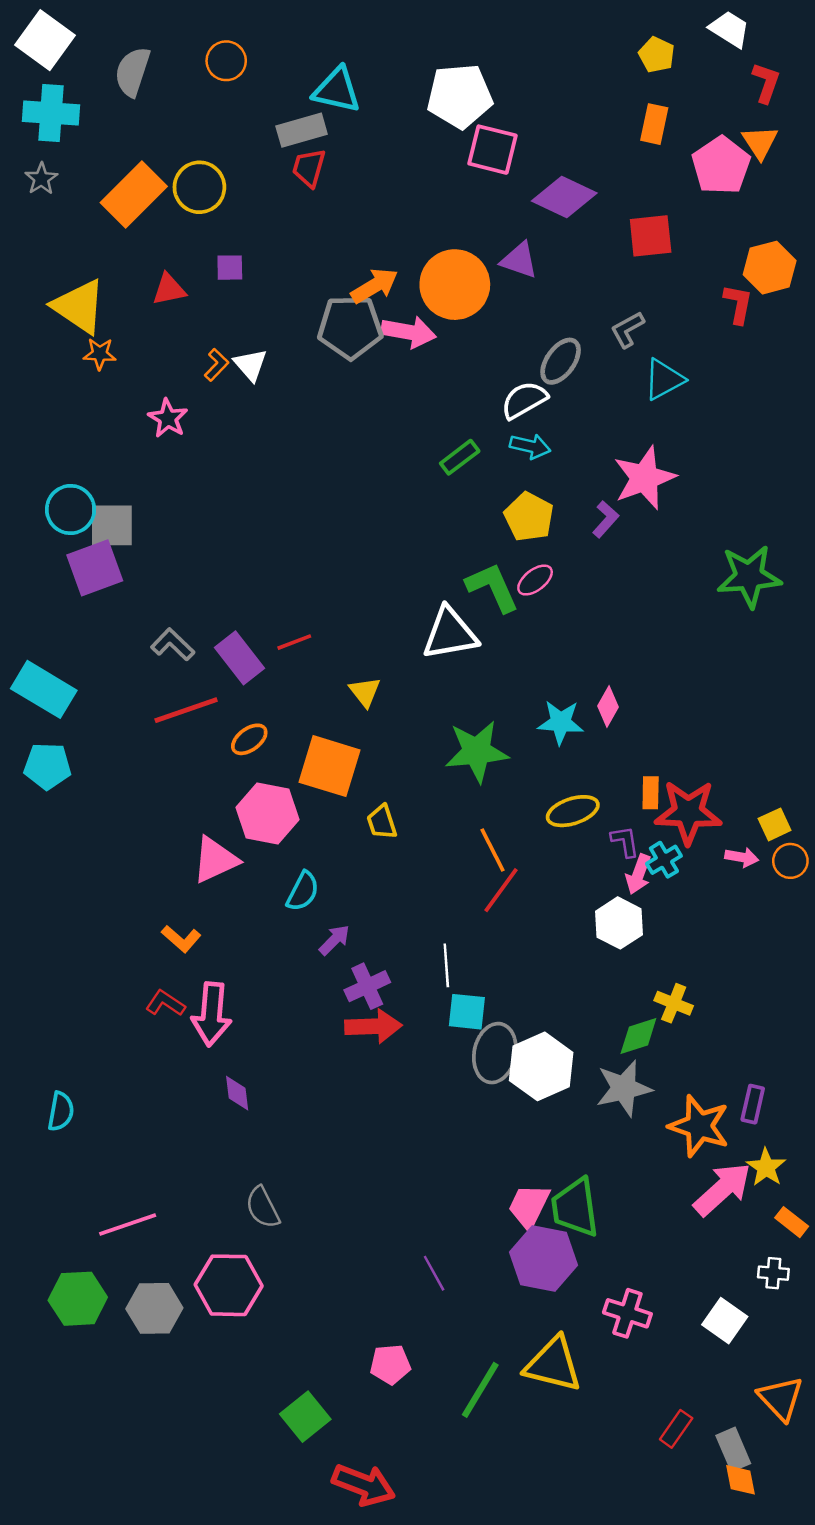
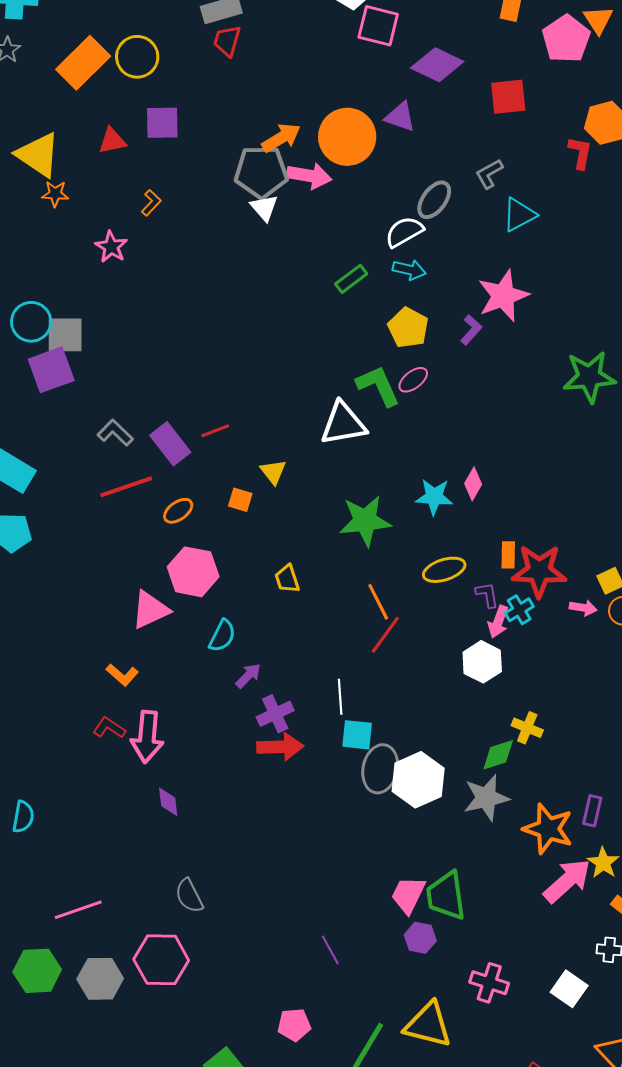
purple square: (230, 268) -> (162, 123), size x1.5
white triangle: (250, 365) -> (264, 208), moved
orange square: (330, 766) -> (240, 500), moved, size x0.5
purple hexagon: (544, 1259) -> (420, 938), size x0.6

